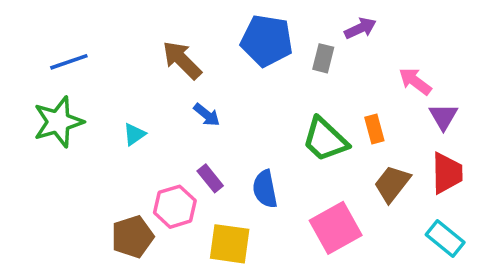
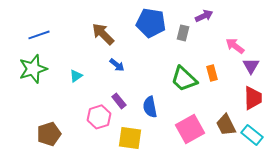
brown trapezoid: (392, 184) -> (226, 125), moved, turned -65
brown pentagon: (132, 237) -> (49, 134), moved

